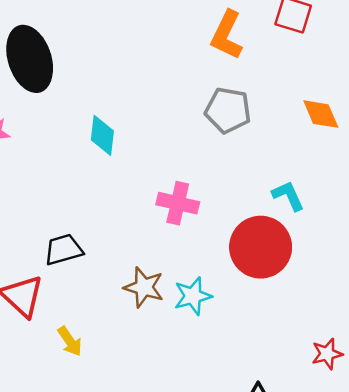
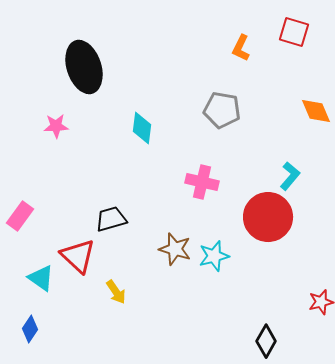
orange L-shape: (227, 35) -> (241, 48), size x0.7
gray pentagon: (228, 110) -> (222, 110), moved
cyan L-shape: (288, 196) -> (290, 176), turned 64

